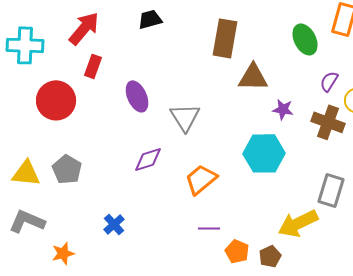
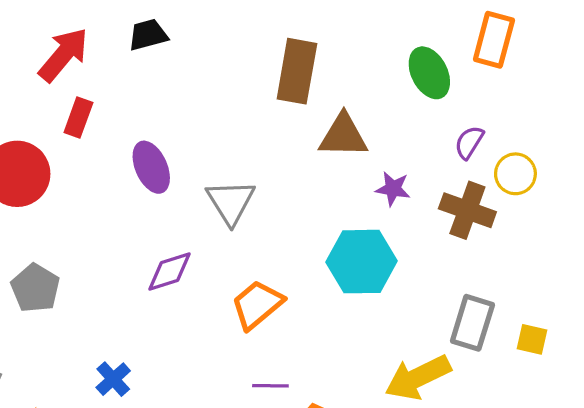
black trapezoid: (150, 19) -> (148, 35), moved

